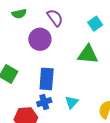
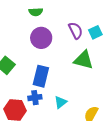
green semicircle: (19, 14) -> (36, 12), moved
purple semicircle: (55, 18) -> (76, 31), moved

